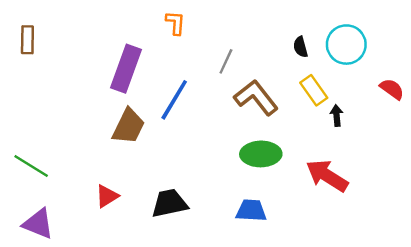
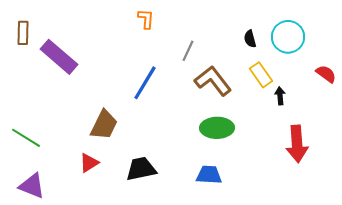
purple rectangle: (126, 69) -> (59, 57), moved, turned -69
brown trapezoid: (129, 126) -> (104, 125), moved
red arrow: (327, 176) -> (297, 144), moved, turned -126

